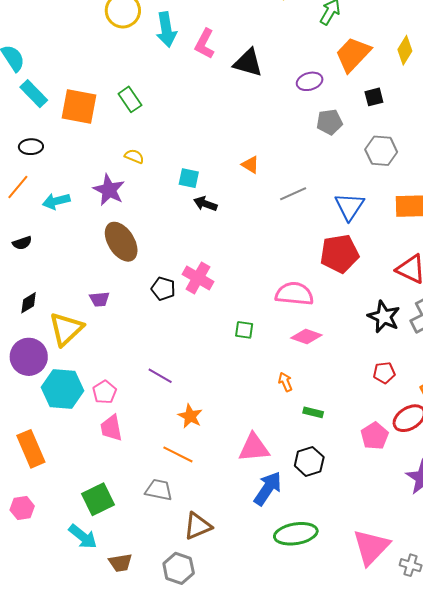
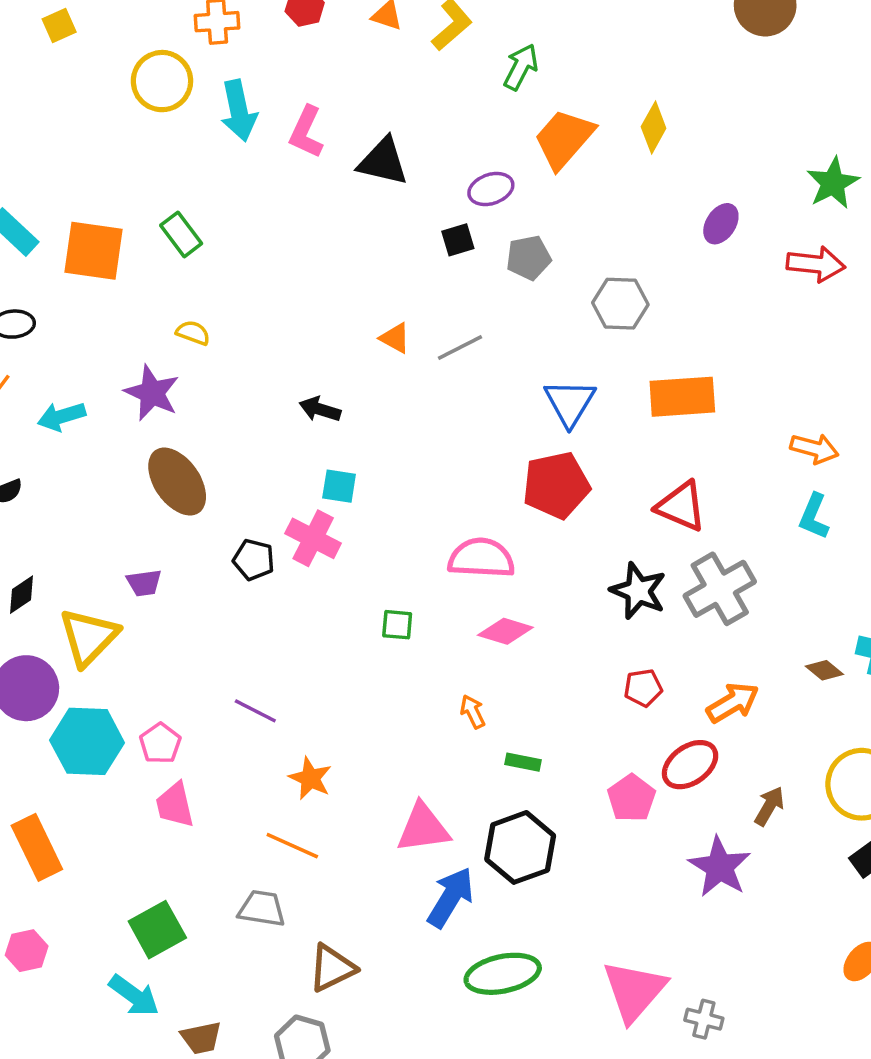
black square: (374, 97) -> (458, 240), moved
cyan square: (189, 178) -> (339, 486), moved
gray line: (293, 194) -> (460, 348), moved
black hexagon: (309, 461) -> (520, 847), size x1.4

